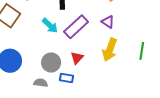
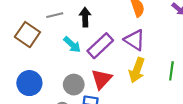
purple triangle: (108, 22) -> (135, 40), size x1.5
red triangle: (77, 58) -> (102, 79), size x1.5

